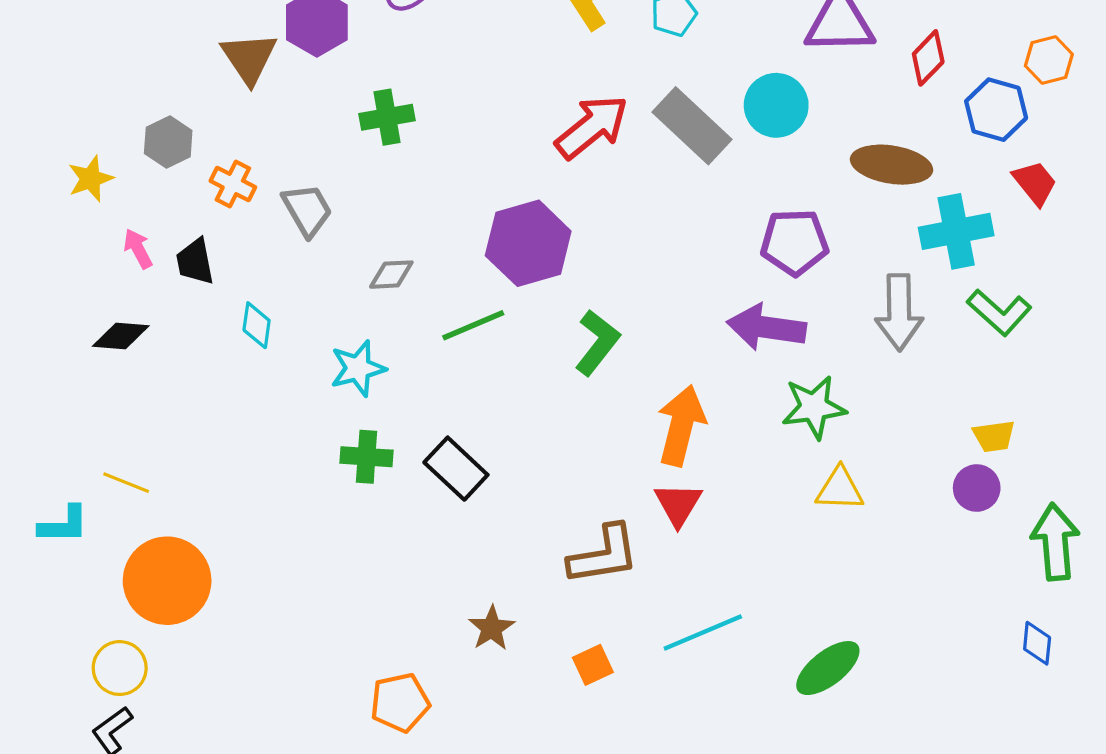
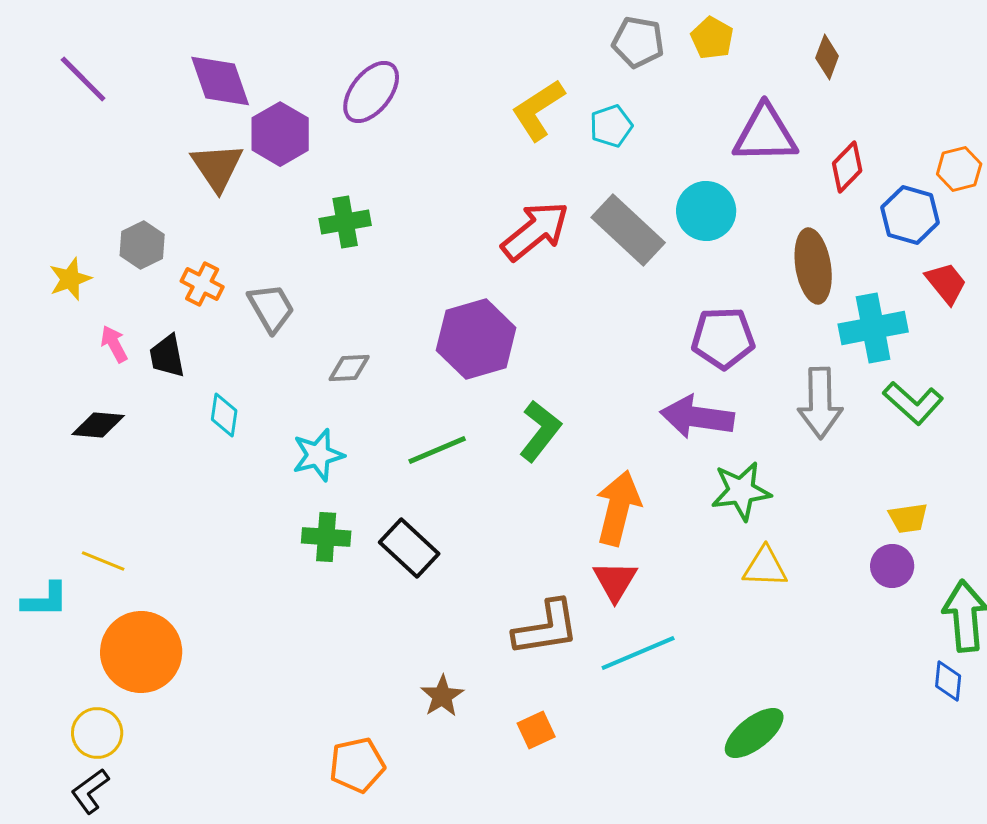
brown ellipse: (892, 165) -> (813, 266), turned 72
green line: (473, 325) -> (437, 450), moved
cyan line: (703, 632) -> (638, 653), moved
blue diamond: (1037, 643) -> (948, 681), moved

